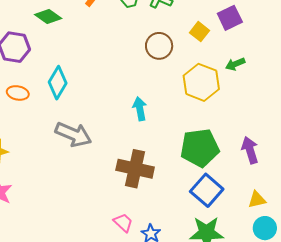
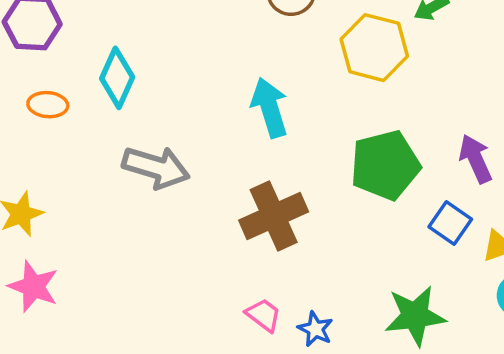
cyan arrow: (140, 109) -> (270, 108), size x1.4
brown cross: (135, 169) -> (274, 216), turned -30
blue square: (207, 190) -> (450, 223), moved, size x0.7

